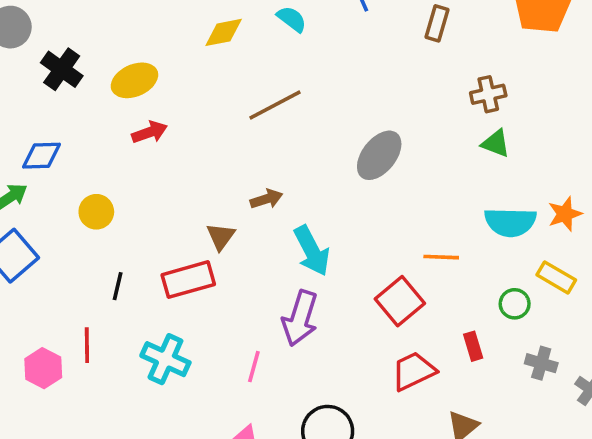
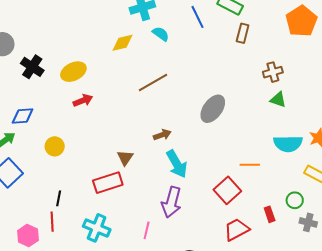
brown arrow: (266, 199) -> (162, 135), moved
black line: (118, 286) -> (59, 198), moved
green circle: (515, 304) -> (295, 200), moved

